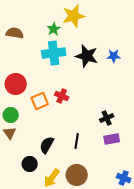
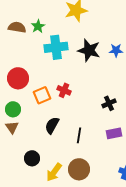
green star: (54, 29) -> (38, 26), moved
black cross: (107, 118) -> (109, 103), moved
black semicircle: (47, 145) -> (52, 125), moved

